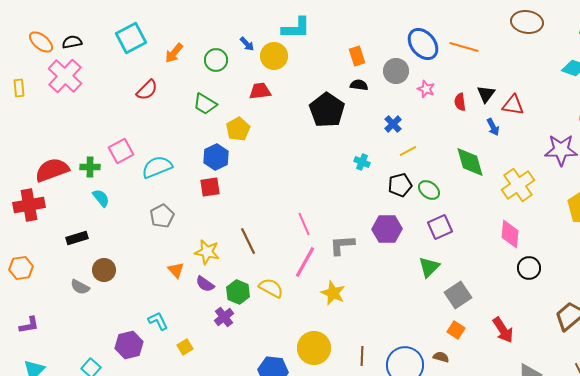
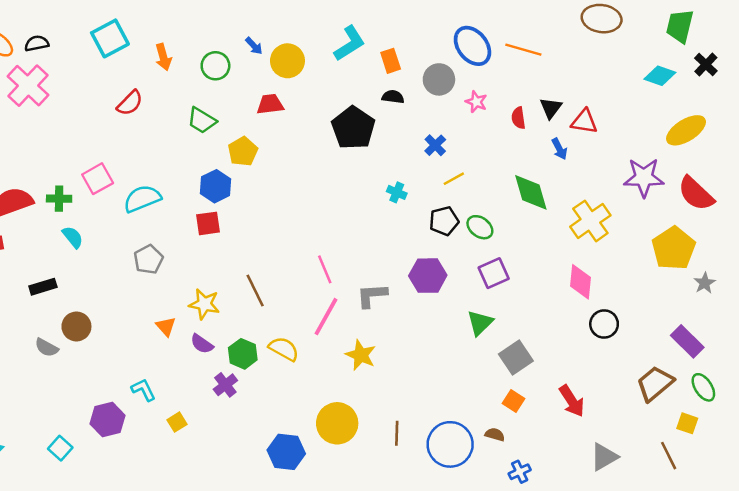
cyan L-shape: (296, 28) -> (350, 43), moved, turned -32
orange arrow: (174, 53) -> (163, 57), turned -55

